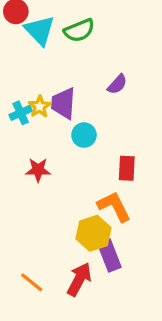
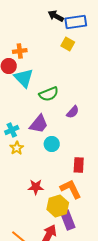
green semicircle: (79, 30) -> (49, 94), moved
purple trapezoid: (63, 103) -> (39, 124), turned -145
yellow star: (40, 107) -> (17, 148), moved
red star: (38, 170) -> (36, 187), moved

